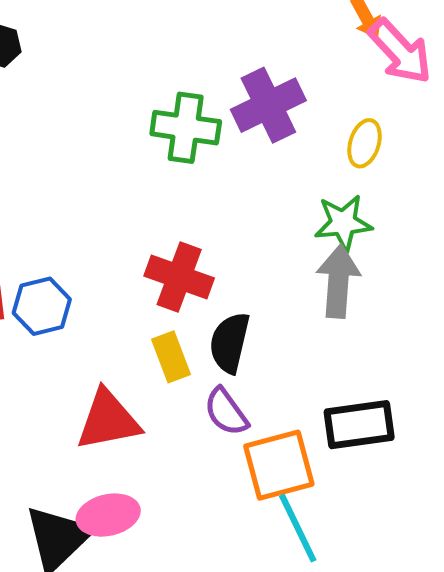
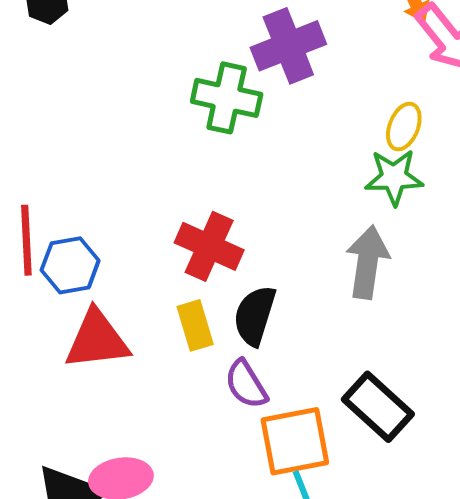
purple cross: (268, 105) -> (288, 46), moved
green star: (343, 223) -> (394, 177), moved
red triangle: (108, 420) -> (97, 340), moved
black rectangle: (359, 425) -> (378, 407), turned 46

